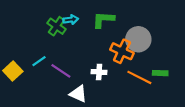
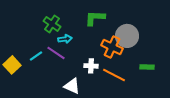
cyan arrow: (71, 20) -> (65, 39), moved
purple line: (61, 71) -> (56, 53), moved
orange line: (139, 77) -> (114, 75), moved

